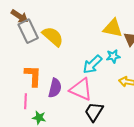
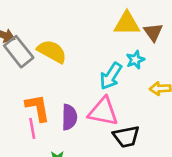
pink line: (26, 101) -> (32, 128), moved
black trapezoid: (94, 112) -> (126, 137), turned -120

